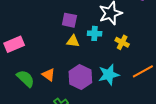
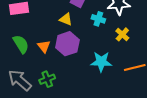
yellow triangle: (73, 41) -> (66, 19), moved
purple hexagon: (80, 77) -> (67, 44), moved

